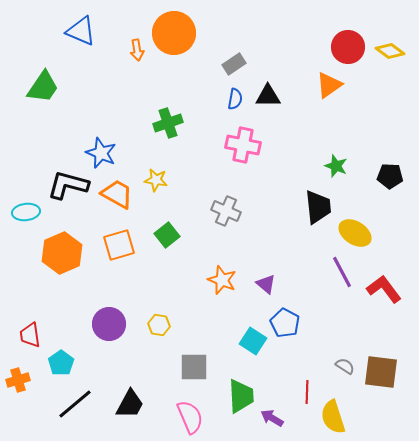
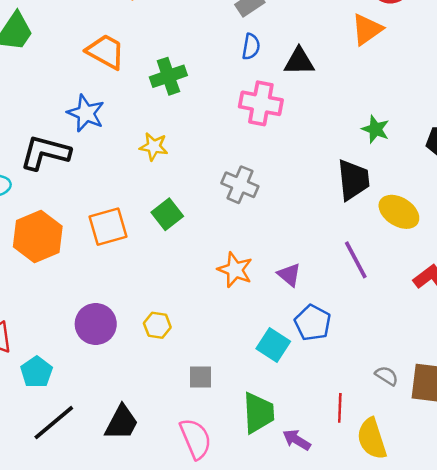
black triangle: (268, 96) -> (299, 61), moved
orange trapezoid: (117, 194) -> (106, 52), moved
purple line: (342, 272) -> (356, 260), moved
gray square: (194, 367) -> (200, 377), size x0.7

